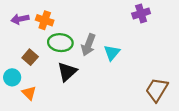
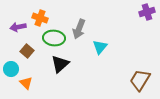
purple cross: (141, 13) -> (147, 12), moved
purple arrow: (20, 19) -> (18, 27), moved
gray arrow: (88, 45) -> (79, 29), moved

